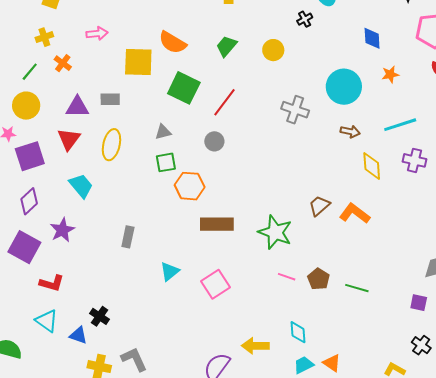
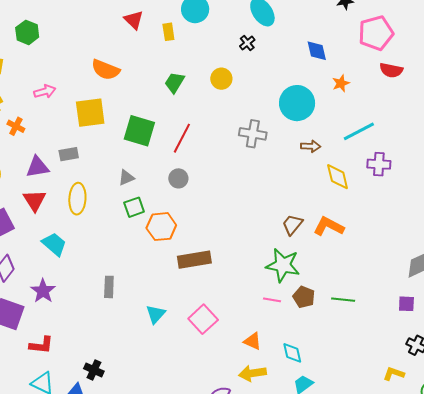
orange semicircle: (173, 42) -> (106, 70), moved
green star: (275, 232) -> (283, 265), moved
orange triangle: (332, 363) -> (252, 341), moved

